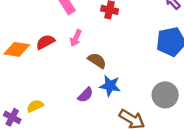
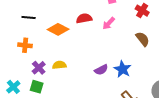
orange diamond: (17, 49) -> (58, 29), moved
brown semicircle: (97, 61) -> (143, 39), moved

